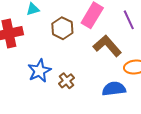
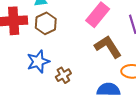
brown hexagon: (62, 28) -> (46, 23), moved

